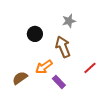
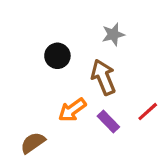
brown semicircle: (20, 78) -> (33, 143), moved
purple rectangle: (59, 82) -> (108, 121), moved

